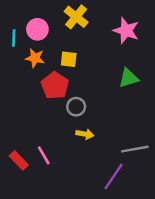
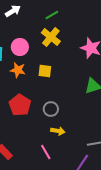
red pentagon: (55, 85) -> (20, 105), moved
pink line: (44, 155) -> (46, 152), moved

